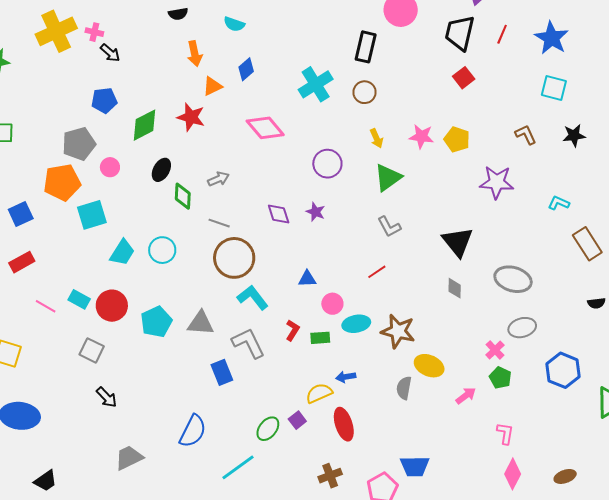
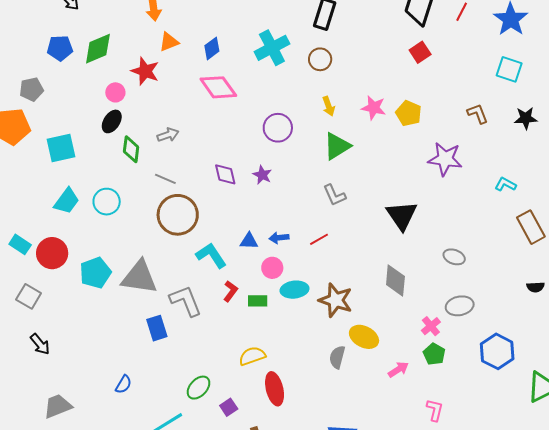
blue diamond: (246, 69) -> (212, 48), moved
green diamond: (145, 125) -> (98, 49), moved
gray pentagon: (79, 144) -> (31, 89), size x0.7
pink circle: (110, 167) -> (115, 92), moved
cyan square: (92, 215) -> (61, 148), moved
gray ellipse: (513, 279) -> (454, 257), size x0.6
gray diamond: (455, 288) -> (395, 281), moved, size x1.5
cyan L-shape: (253, 298) -> (211, 255), moved
gray triangle: (201, 323) -> (139, 277), size x1.4
blue arrow: (346, 377) -> (279, 238), moved
purple square: (297, 420) -> (229, 407), moved
blue semicircle: (193, 431) -> (123, 384), size x0.6

